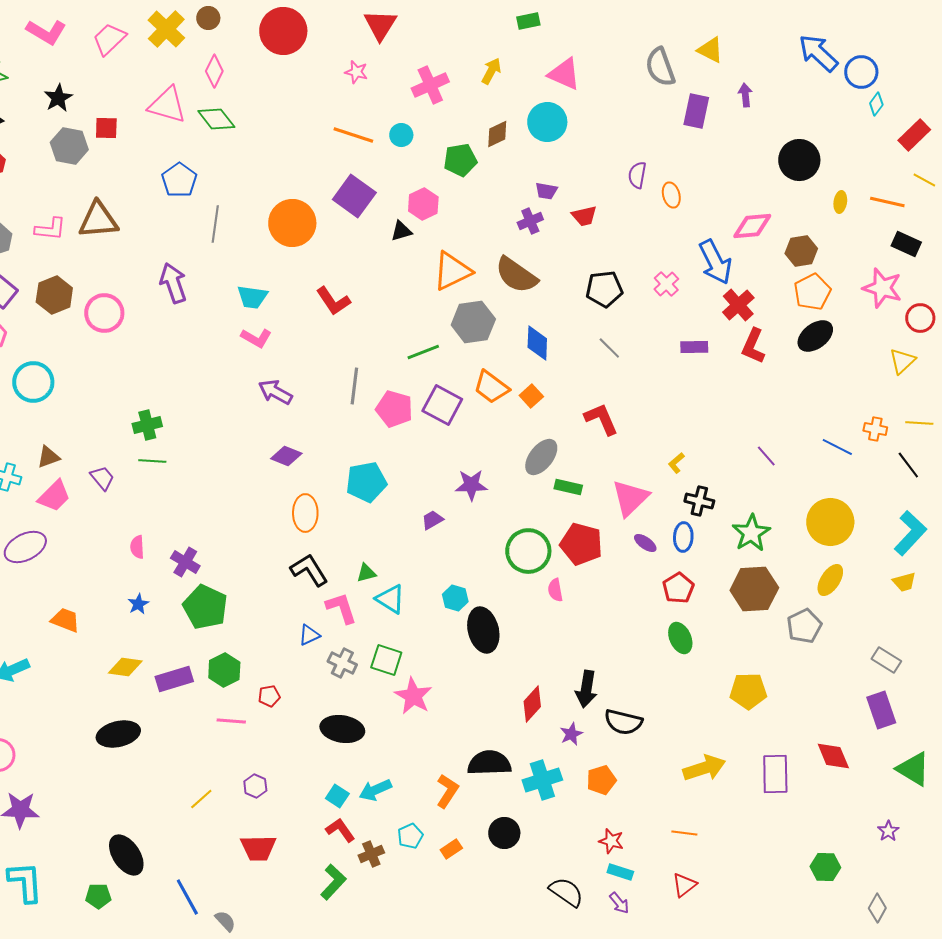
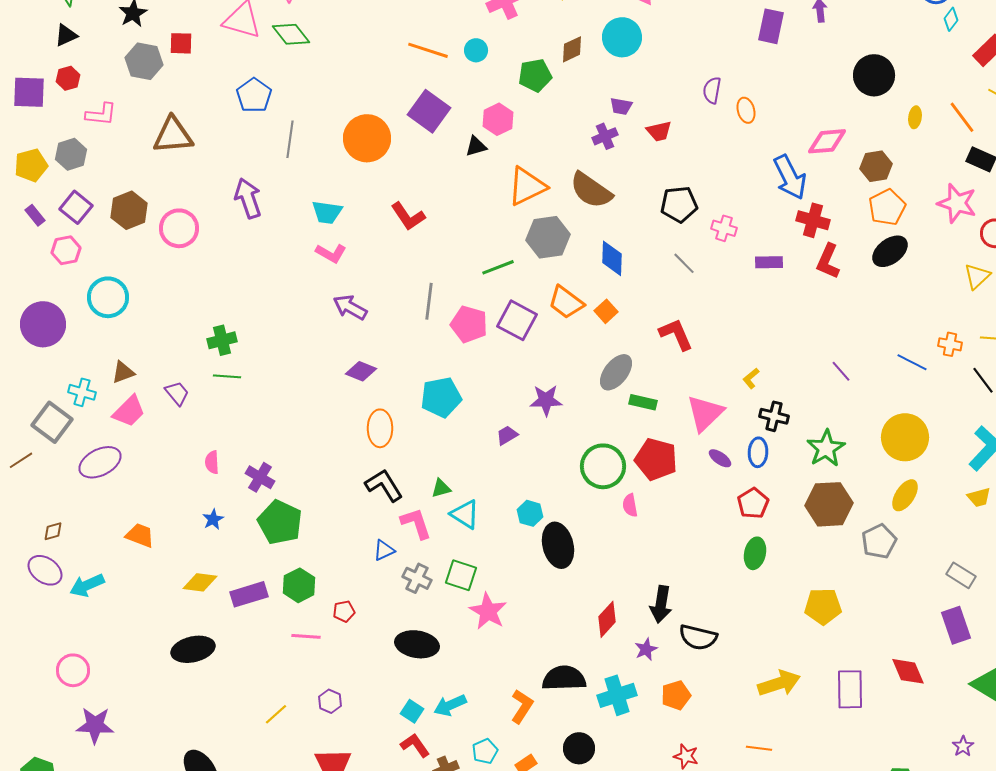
orange line: (887, 202) -> (962, 117), turned 40
pink L-shape: (50, 229) -> (101, 114), moved
pink cross: (666, 284) -> (724, 228), moved, turned -30
red cross: (738, 305) -> (813, 220), turned -32
green ellipse: (680, 638) -> (755, 553), turned 36

